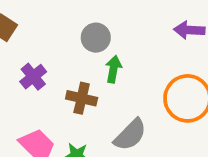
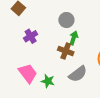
brown cross: (82, 98) -> (66, 51), moved

